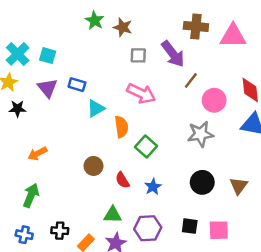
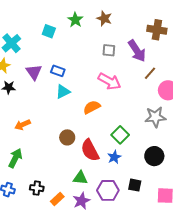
brown star: (123, 27) -> (104, 18), moved
cyan square: (48, 56) -> (49, 31), moved
cyan triangle: (96, 109) -> (63, 92), moved
orange semicircle: (121, 127) -> (92, 107), turned -114
green square: (146, 146) -> (120, 135), moved
red semicircle: (122, 180) -> (90, 150), size x1.6
black square: (190, 226) -> (135, 185), moved

